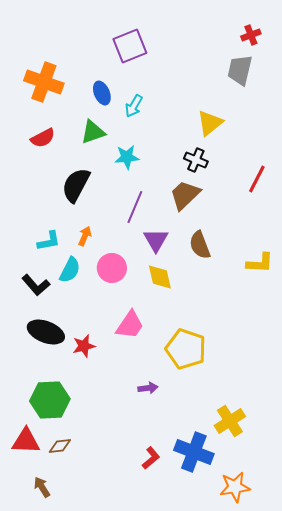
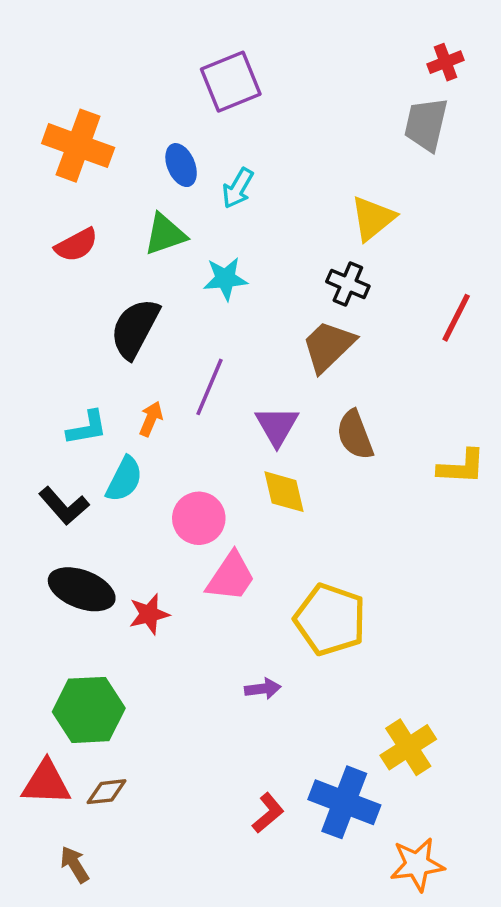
purple line: (135, 207) -> (209, 387), moved
pink circle: (112, 268) -> (199, 518), moved

